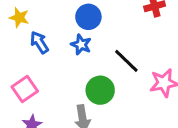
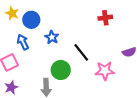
blue circle: (88, 17) -> (31, 20), moved
blue arrow: (39, 42) -> (23, 42), moved

